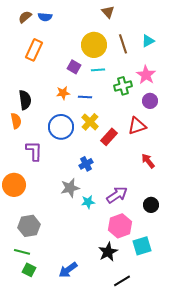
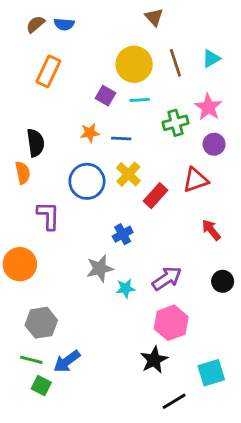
black circle: (151, 205) -> (223, 281), moved
cyan square: (142, 246) -> (211, 373), moved
blue arrow: (68, 270) -> (67, 361), moved

